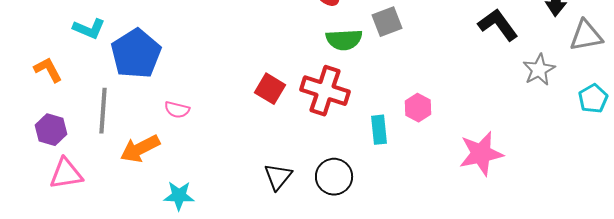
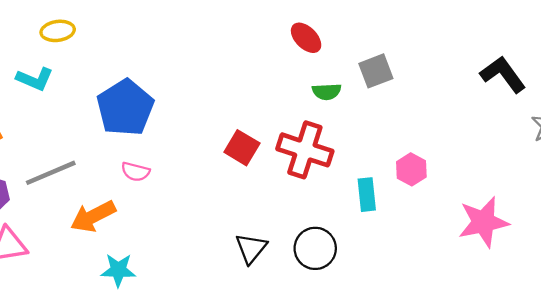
green semicircle: (344, 40) -> (327, 92), size x0.7
blue pentagon: (136, 54) -> (125, 108), moved
gray line: (103, 111) -> (51, 173), turned 63
cyan star: (179, 196) -> (118, 270), moved

